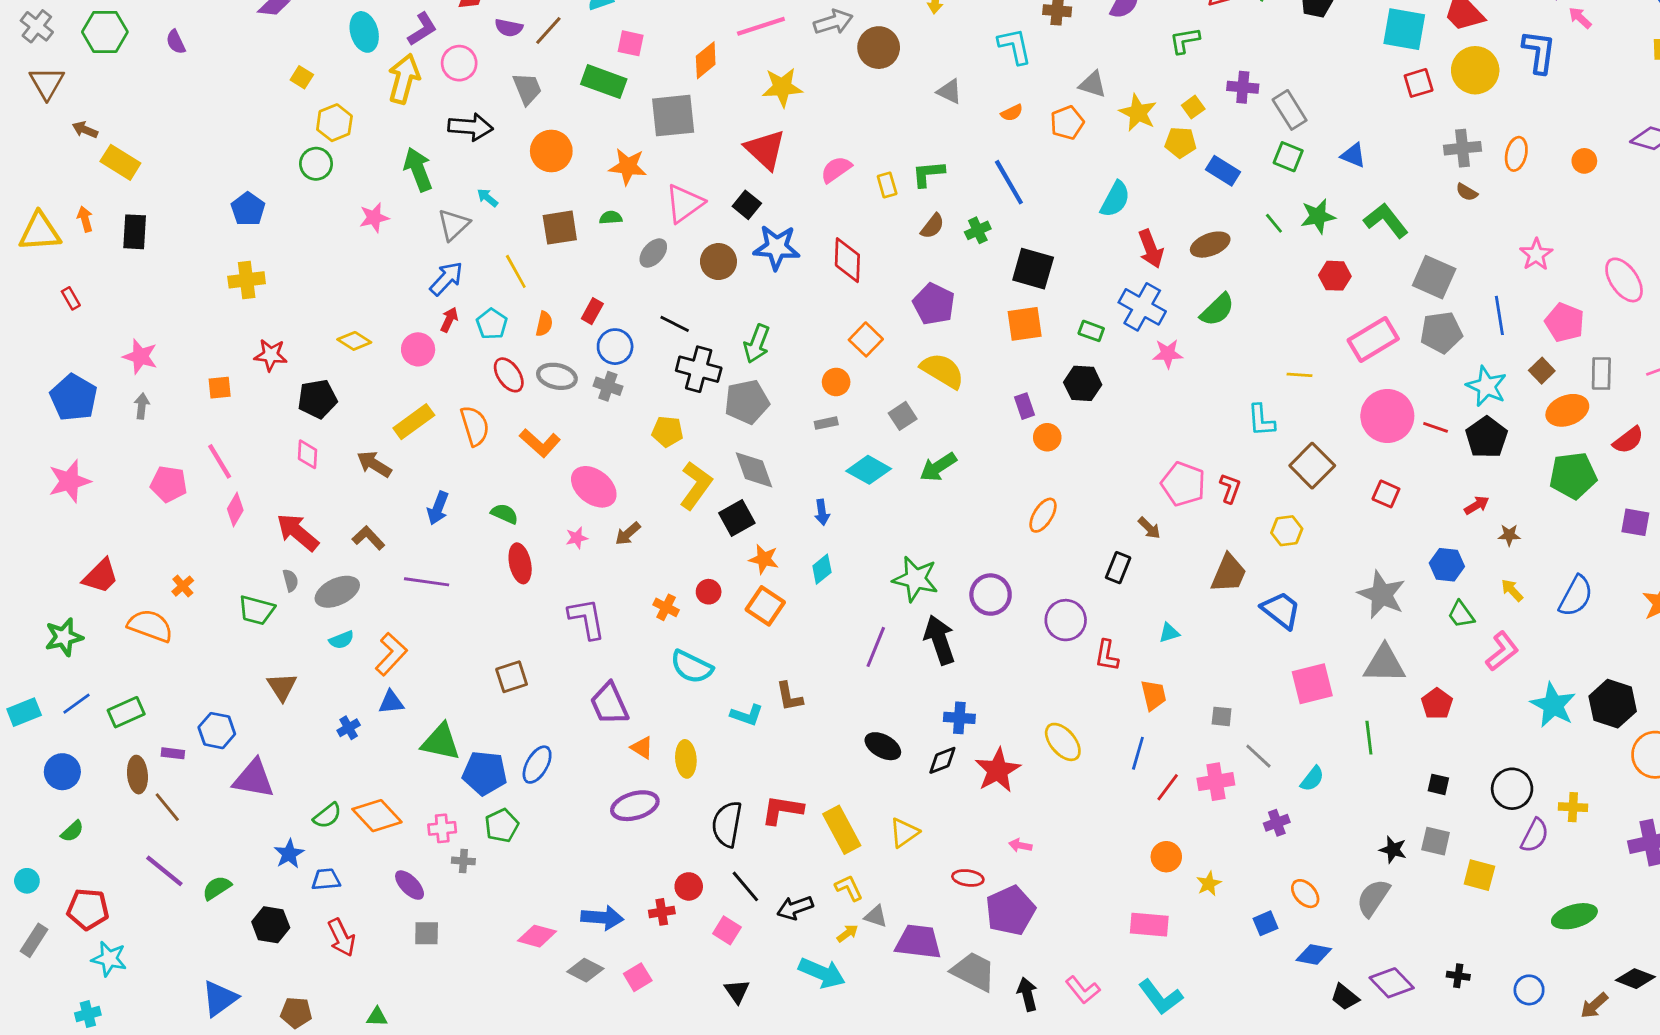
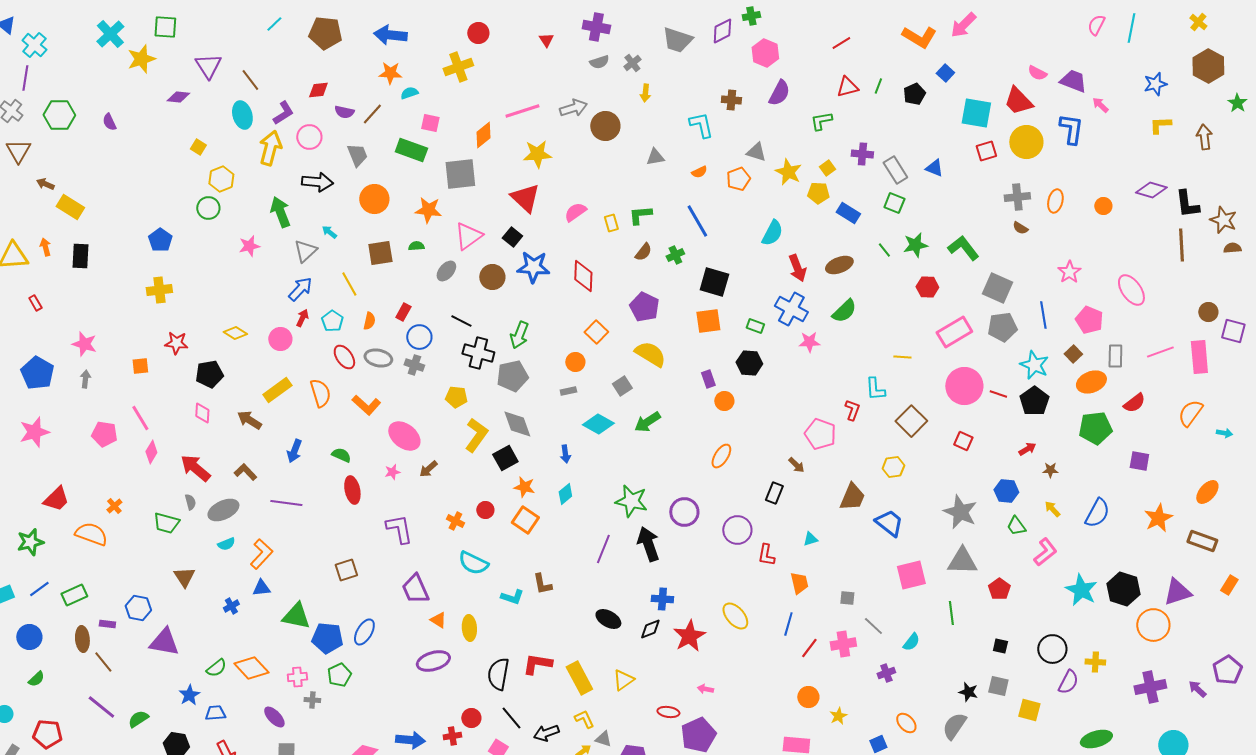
gray triangle: (949, 91) -> (655, 157), turned -36
blue triangle: (1353, 155) -> (934, 168), moved
red L-shape: (1230, 488) -> (852, 410), moved

